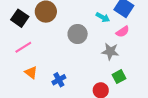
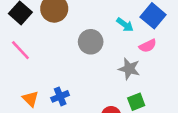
pink line: (23, 47) -> (20, 50), turned 72
orange triangle: (31, 72) -> (30, 99), moved

